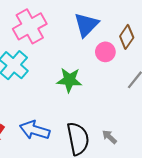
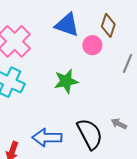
blue triangle: (86, 25) -> (67, 25), turned -40

